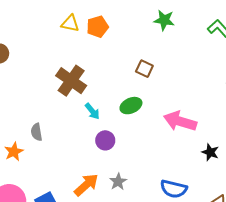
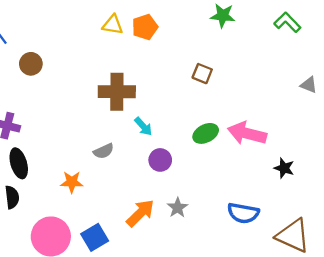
brown cross: (71, 81) -> (117, 92), turned -32
green ellipse: (131, 106) -> (206, 133), moved
gray semicircle: (37, 132) -> (104, 151), moved, turned -102
orange star: (14, 152) -> (72, 182), moved, turned 30

